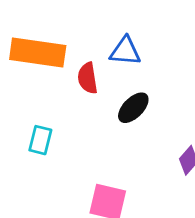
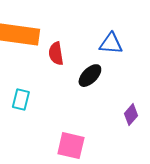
blue triangle: (125, 51) -> (111, 44), moved

